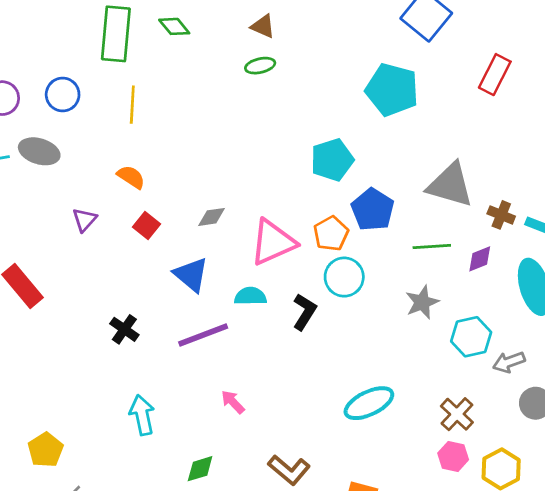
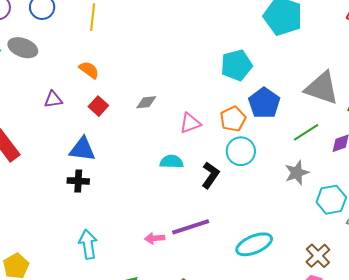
purple triangle: (84, 220) -> (53, 99), turned 36
pink triangle: (273, 242) -> (190, 123), size x0.6
green line: (432, 246) -> (306, 132), turned -32
blue triangle: (191, 275) -> (82, 149), moved, turned -36
black cross: (124, 329) -> (78, 181), turned -35
purple line: (203, 335) -> (191, 227), moved
pink arrow: (233, 402) -> (155, 238), turned -54

